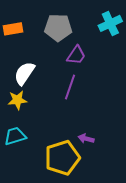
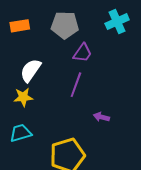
purple arrow: (86, 139) -> (101, 117), moved

